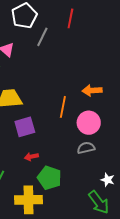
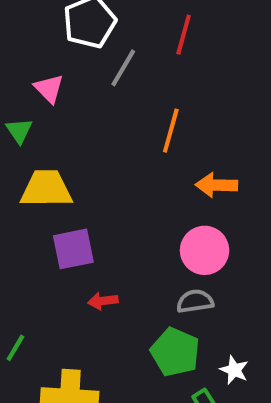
orange line: (63, 107) -> (171, 131), moved
red arrow: (31, 157) -> (103, 301), moved
green pentagon: (49, 178) -> (175, 352), moved

